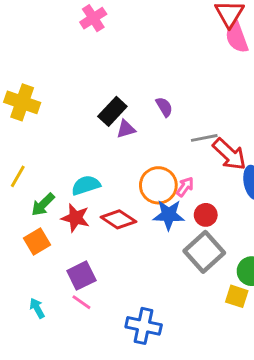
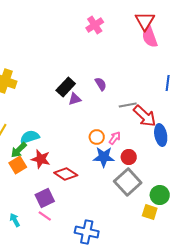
pink cross: (93, 18) -> (95, 25), moved
cyan semicircle: (86, 185) -> (30, 137), moved
orange circle: (158, 185) -> (97, 137), size x0.6
red diamond: (118, 219) -> (66, 174), moved
orange square: (37, 242) -> (18, 165), moved

